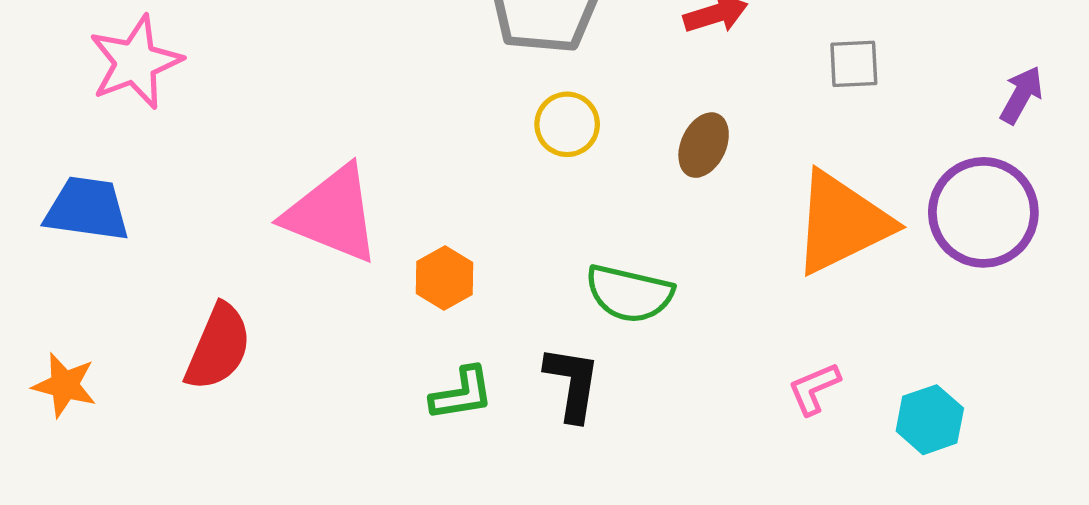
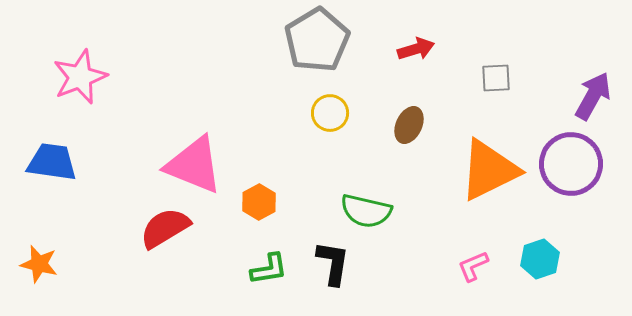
purple arrow: (1021, 95) -> (593, 96), size x1.4
red semicircle: (218, 347) -> (165, 228), moved, turned -144
cyan hexagon: (930, 420) -> (540, 259), moved

